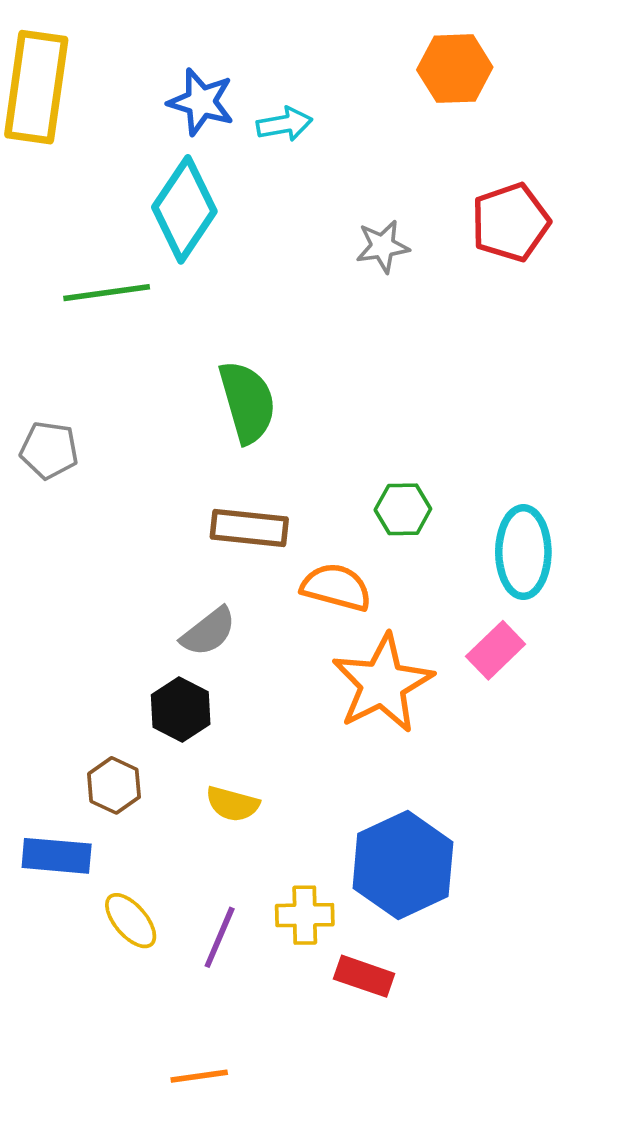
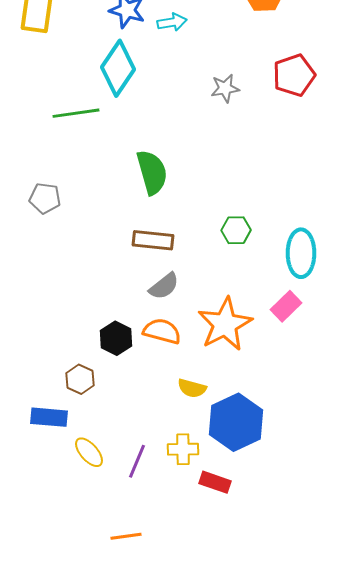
orange semicircle: (336, 587) -> (162, 331), moved
gray semicircle: (208, 632) -> (164, 286), moved
yellow semicircle: (233, 804) -> (192, 388), moved

